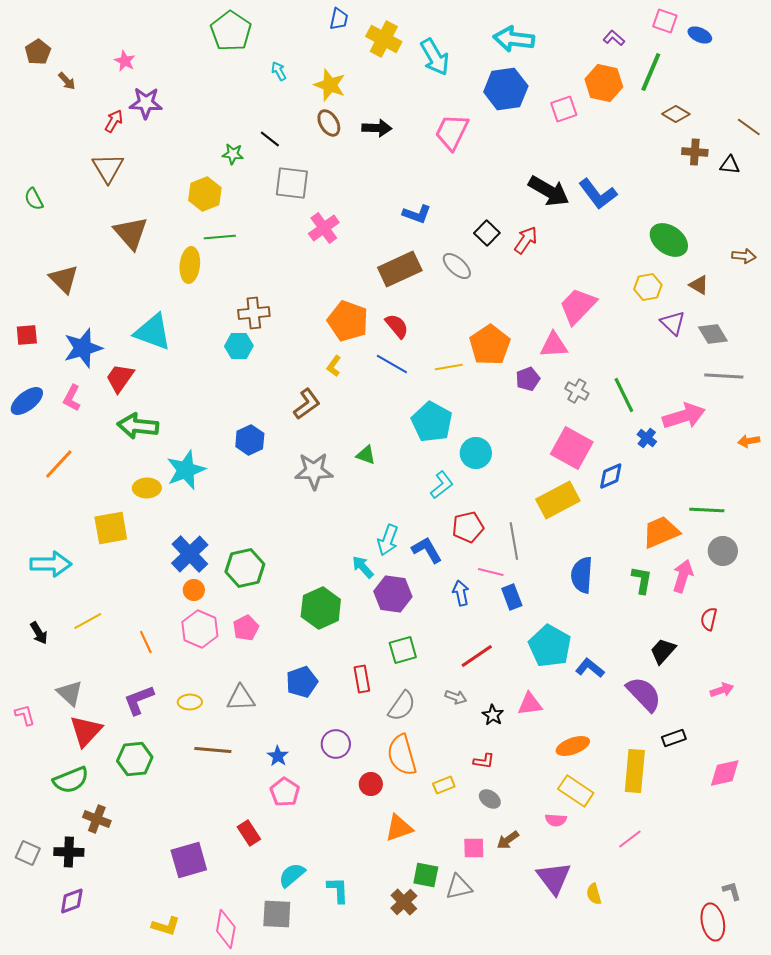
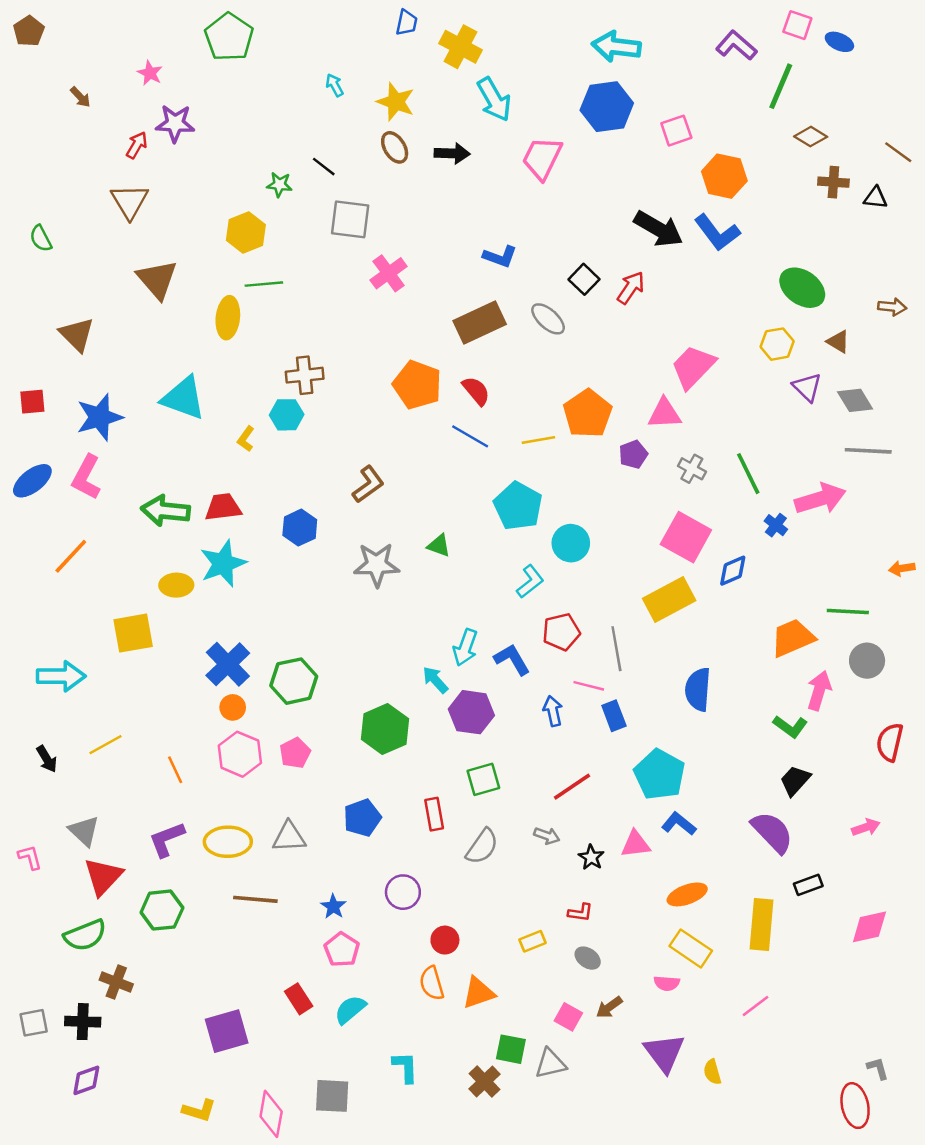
green pentagon: (231, 31) -> (229, 37), moved
purple L-shape: (614, 38) -> (736, 45), size x1.6
brown pentagon: (38, 52) -> (29, 31), moved
cyan arrow: (435, 57) -> (494, 99), moved
orange hexagon: (604, 83) -> (724, 176), moved
yellow L-shape: (334, 366) -> (246, 439), moved
red trapezoid: (120, 378) -> (223, 507), moved, turned 48
pink L-shape: (72, 398) -> (86, 477), size x1.4
orange arrow: (749, 441) -> (902, 568), moved
green L-shape: (642, 580) -> (790, 727), moved, turned 116
red semicircle: (709, 619) -> (890, 742), moved, size x1.4
blue L-shape: (590, 668) -> (679, 824), moved
yellow ellipse: (190, 702) -> (228, 842), size x1.6
orange semicircle: (402, 755) -> (432, 983), moved, size x0.7
pink square: (474, 848) -> (568, 1017), turned 30
gray square: (28, 853) -> (34, 1023), turned -35
cyan semicircle: (292, 875) -> (350, 1010), moved

